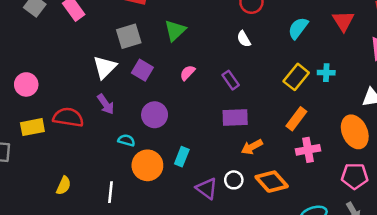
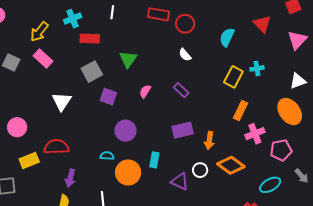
white triangle: (105, 67) -> (62, 101), moved
purple arrow: (106, 104) -> (70, 178), moved, turned 60
purple rectangle: (235, 118) -> (183, 130), moved
orange arrow: (252, 147) -> (209, 140), turned -42
pink pentagon: (355, 176) -> (281, 150), moved

